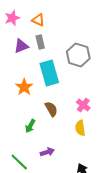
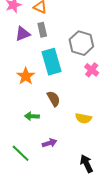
pink cross: (83, 105) -> (92, 70), moved
green arrow: (30, 126) -> (32, 116), turned 64
yellow semicircle: (80, 128) -> (83, 118), turned -70

